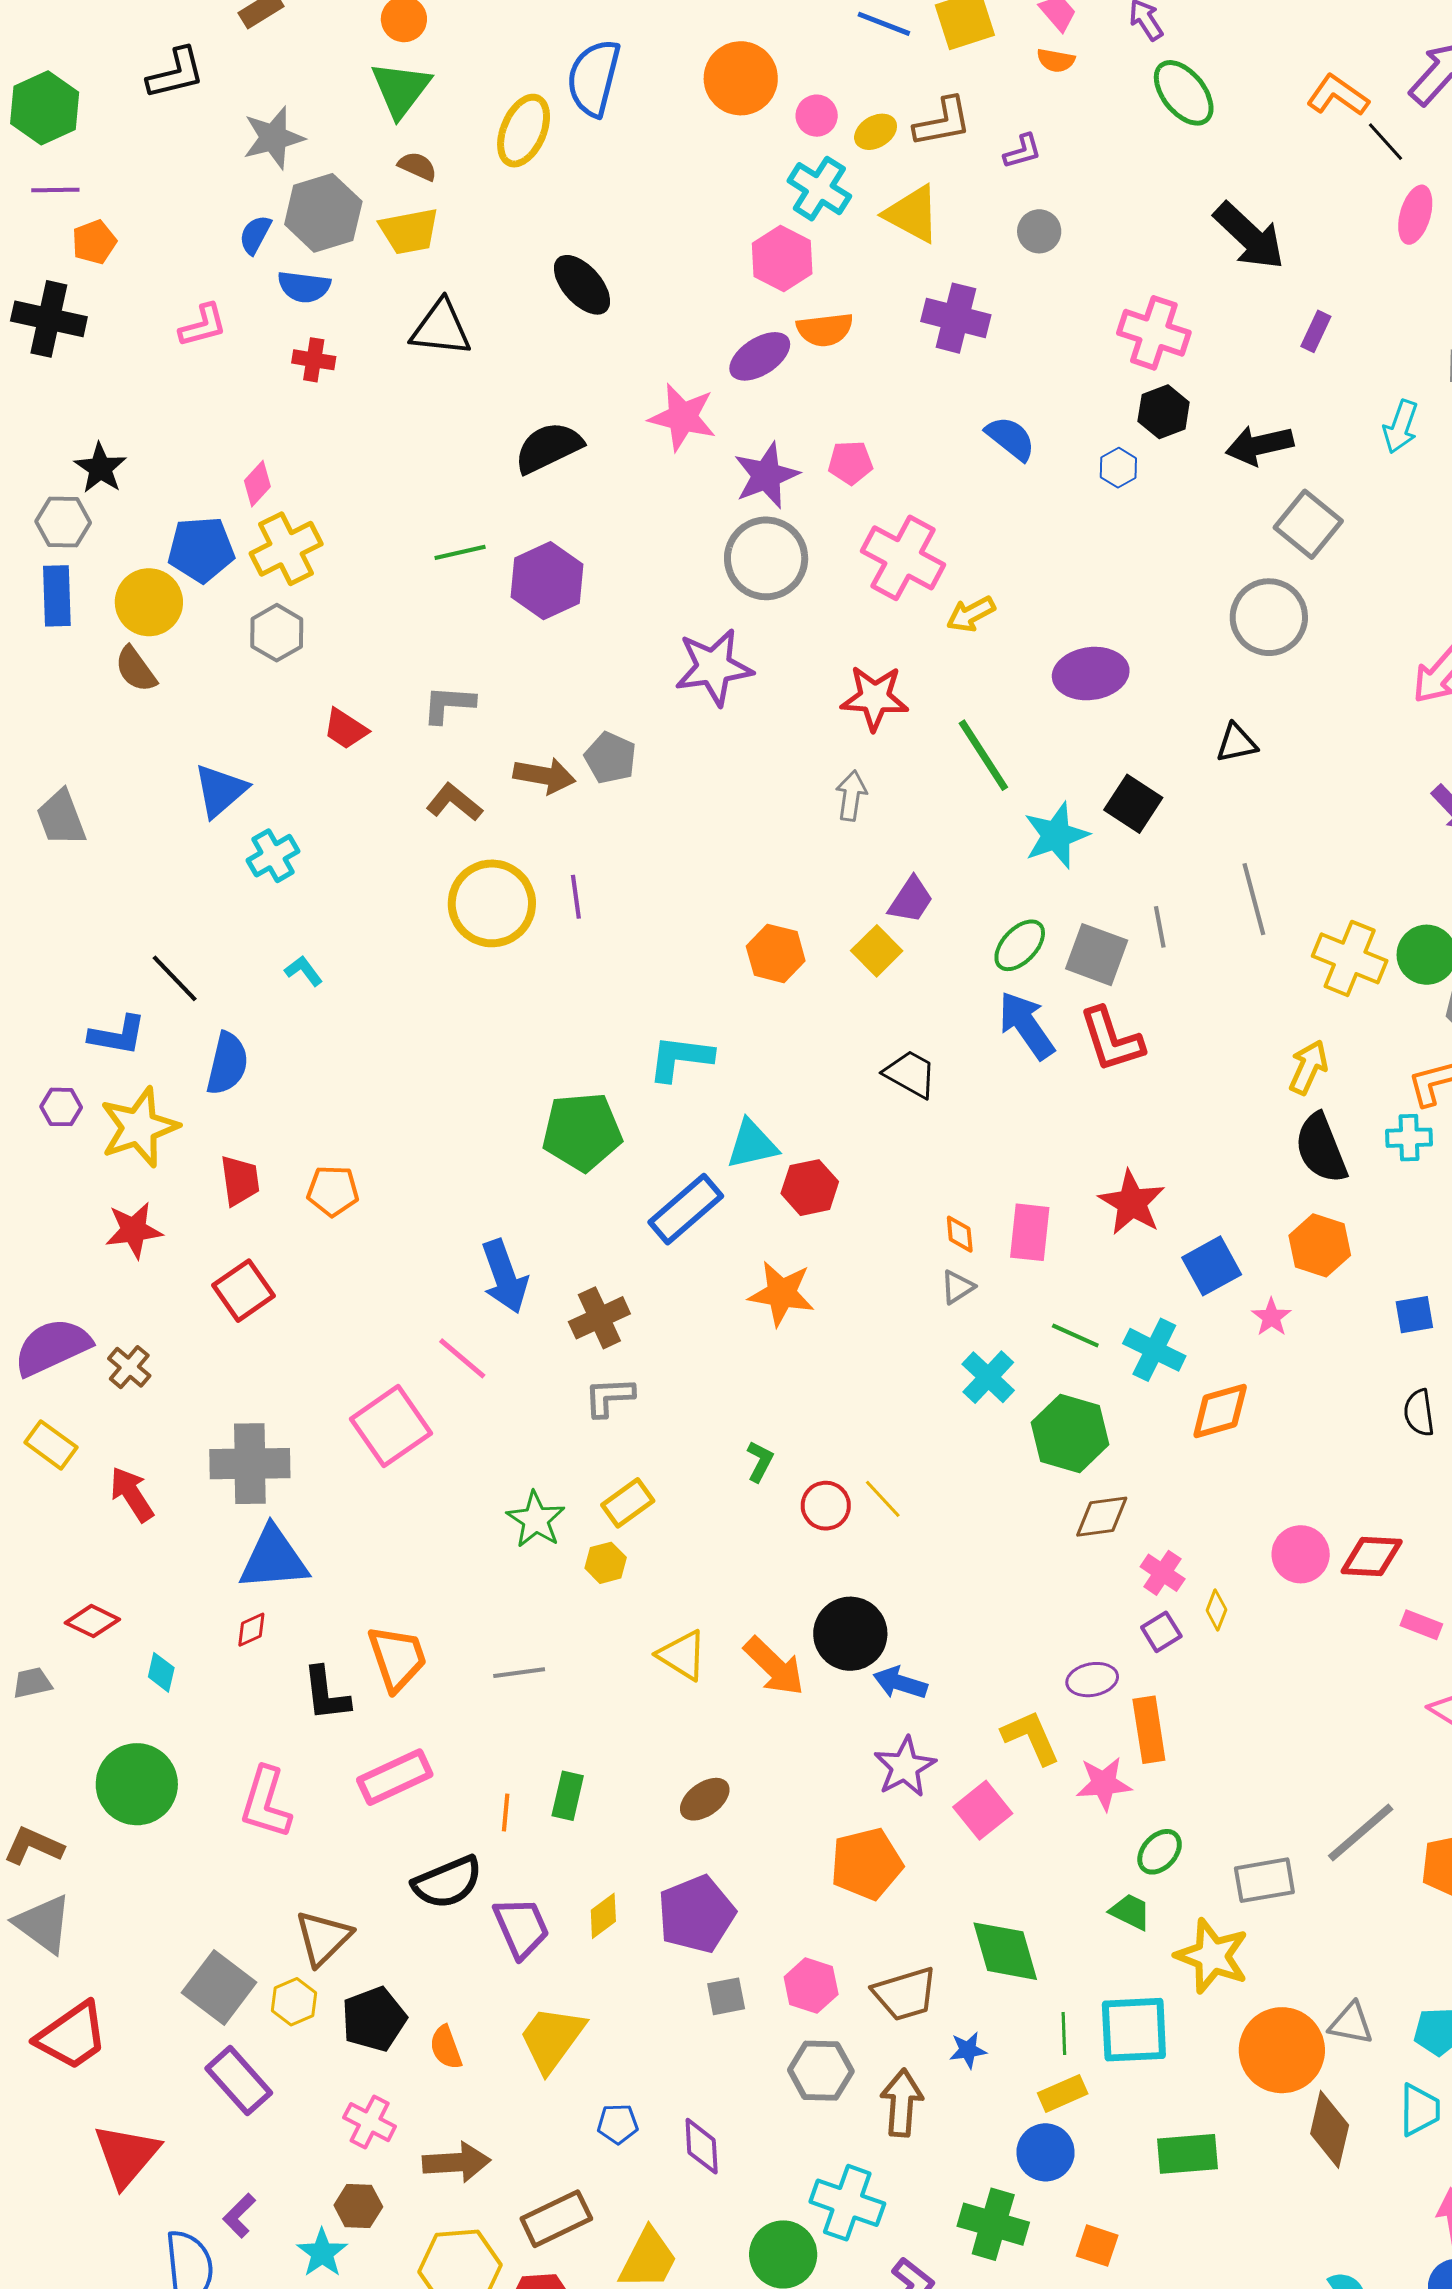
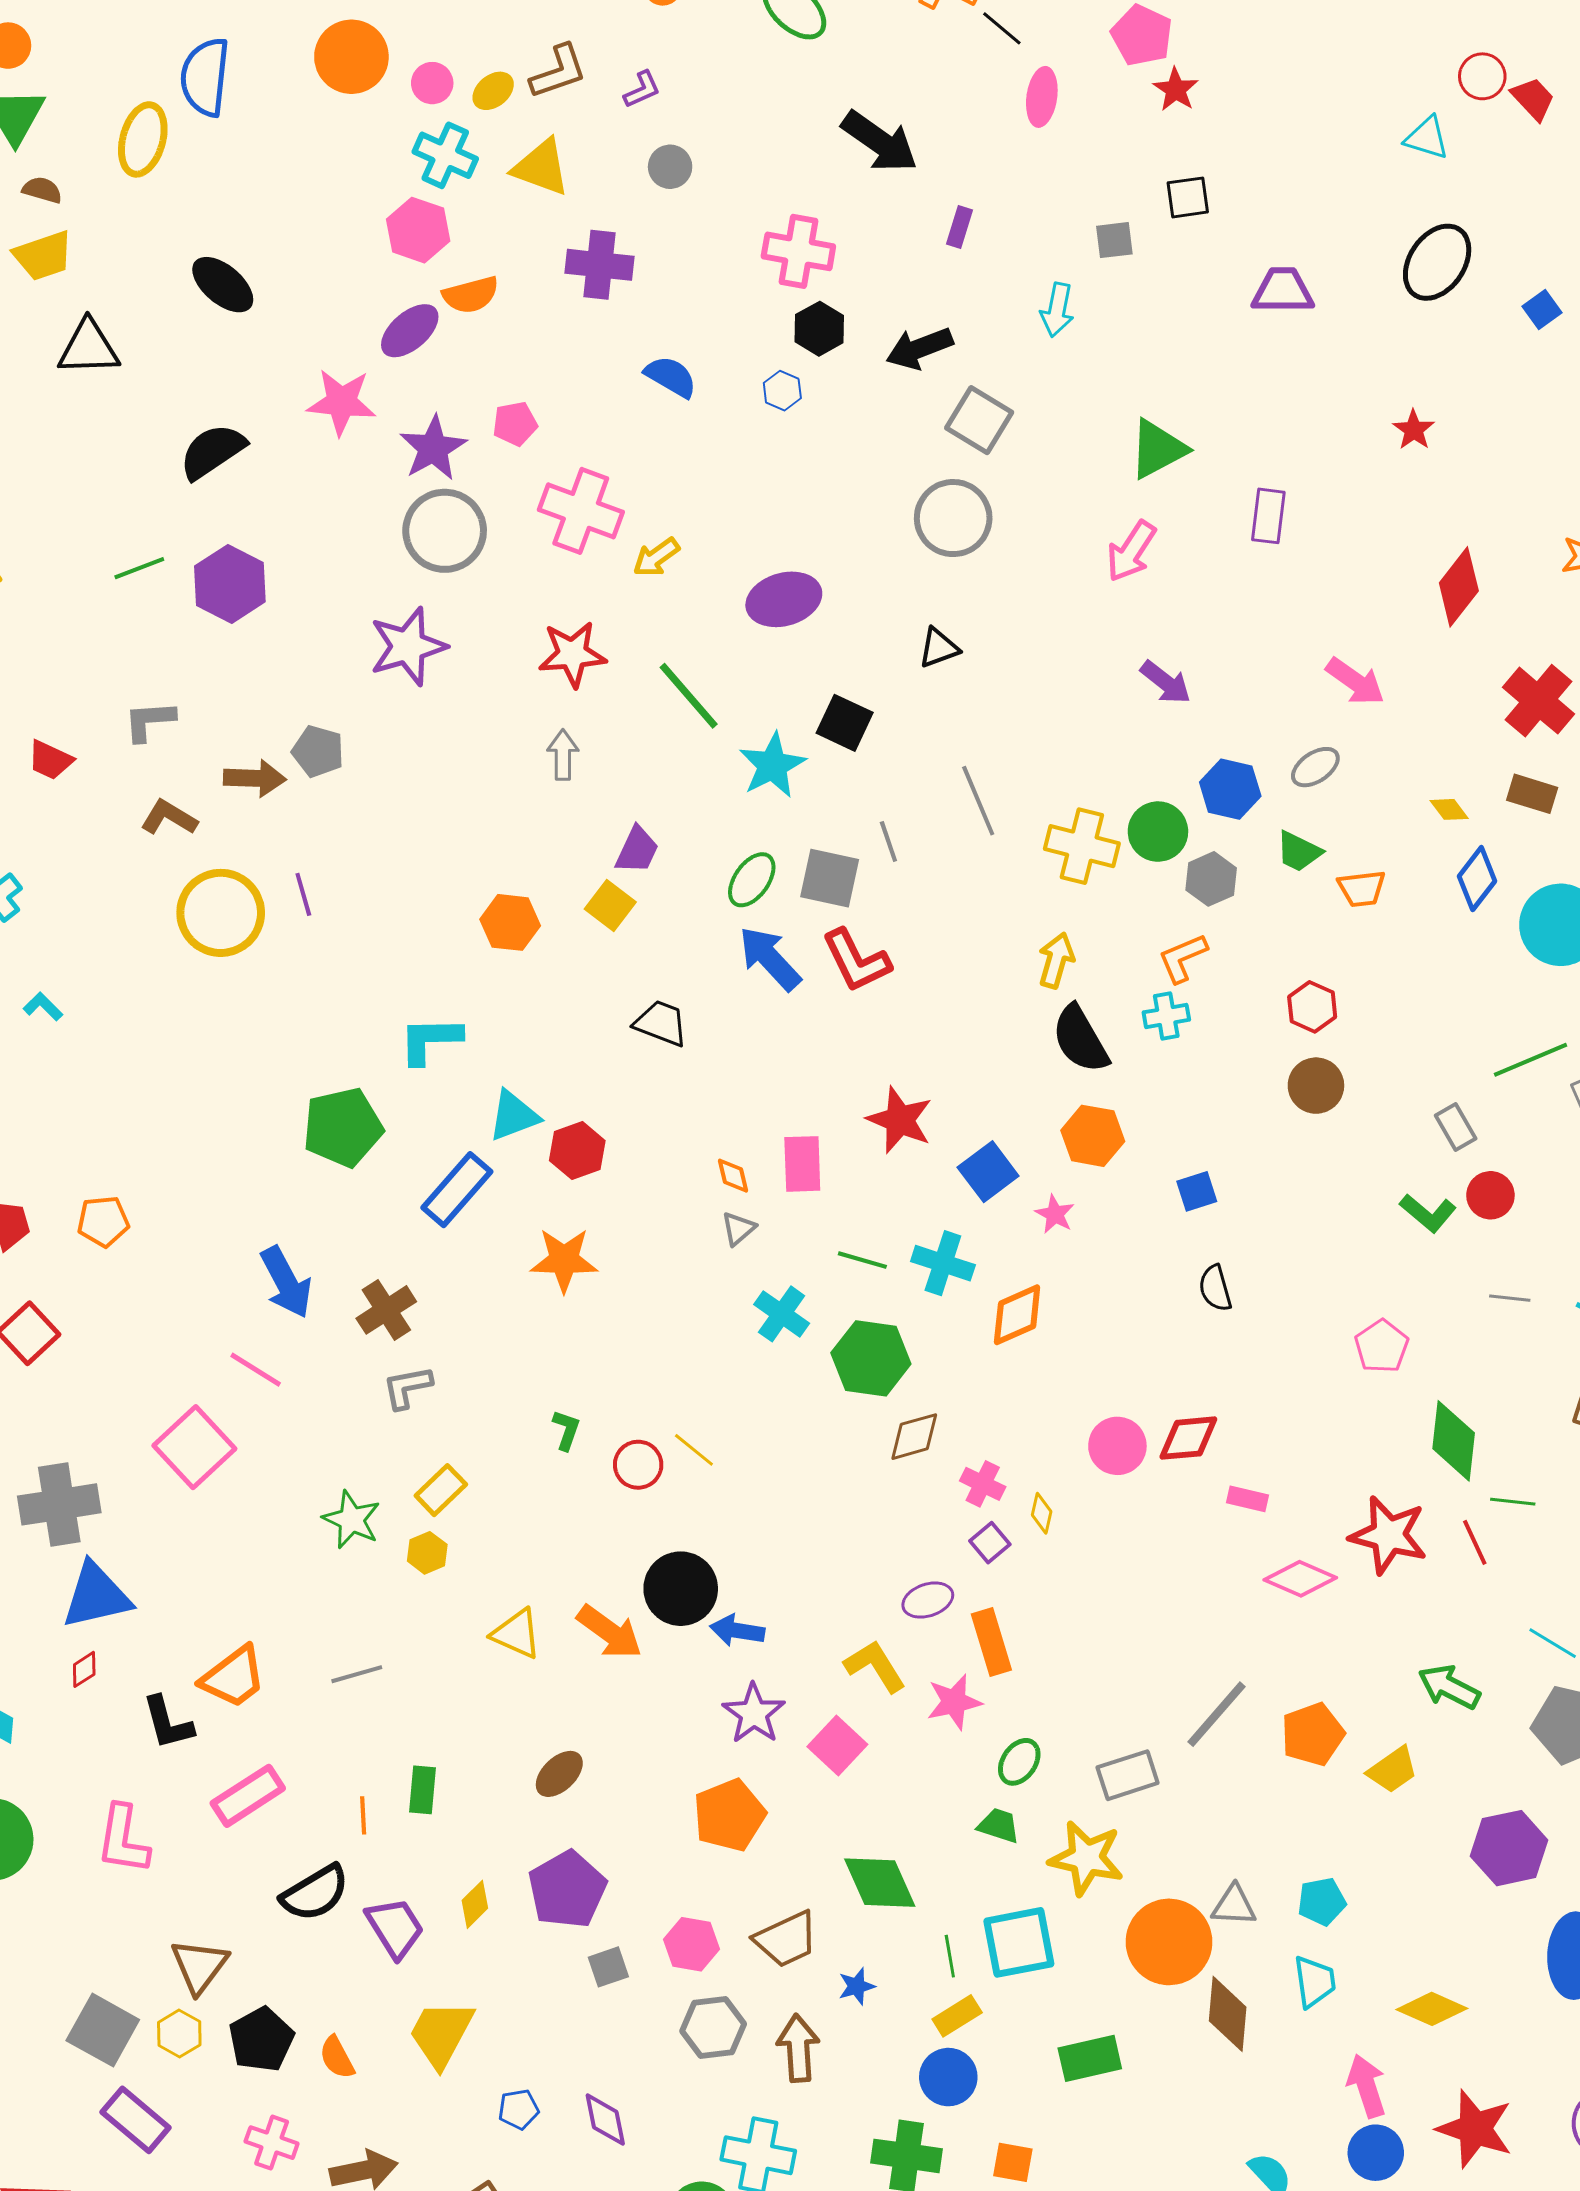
orange trapezoid: (397, 1658) -> (233, 1677), turned 80

